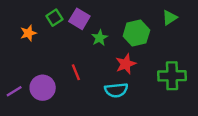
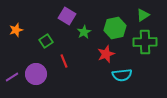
green square: (54, 18) -> (46, 41), moved
orange star: (28, 33) -> (16, 30), moved
green cross: (172, 76) -> (145, 42), moved
cyan semicircle: (116, 90) -> (122, 75), moved

